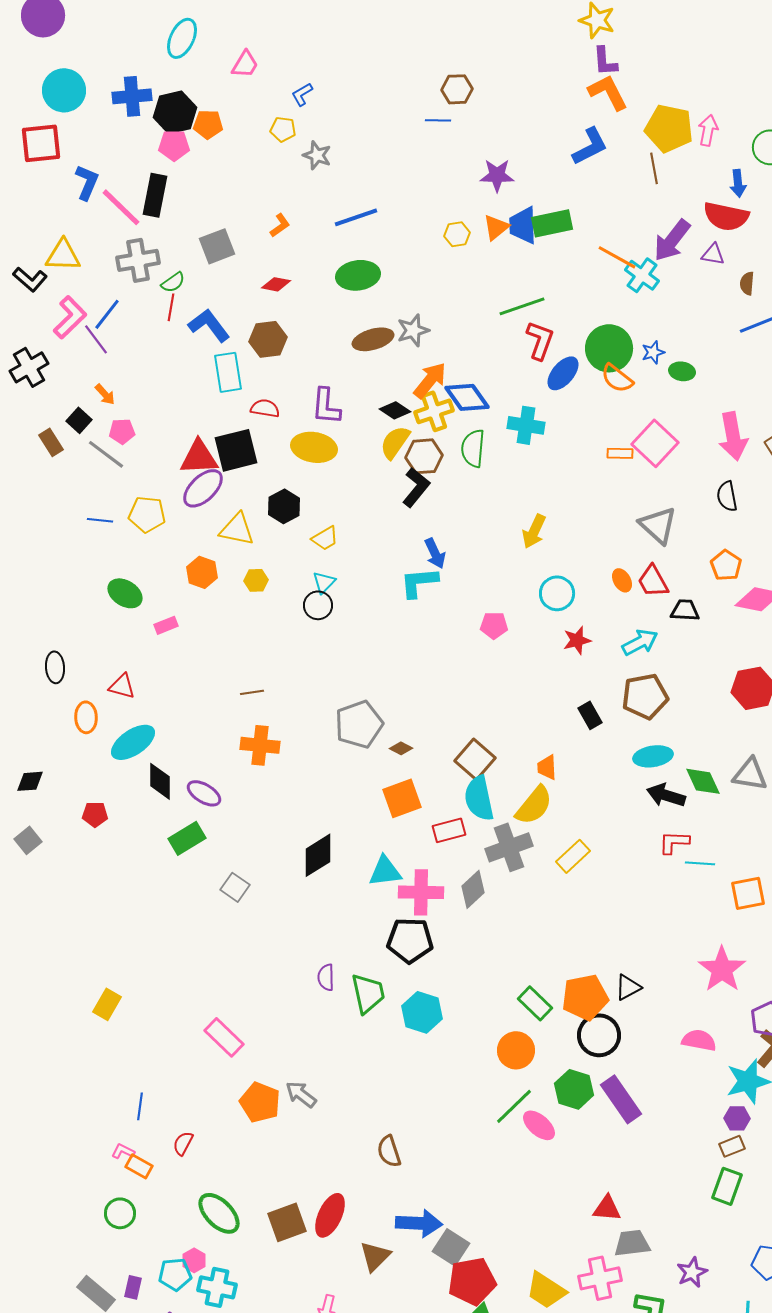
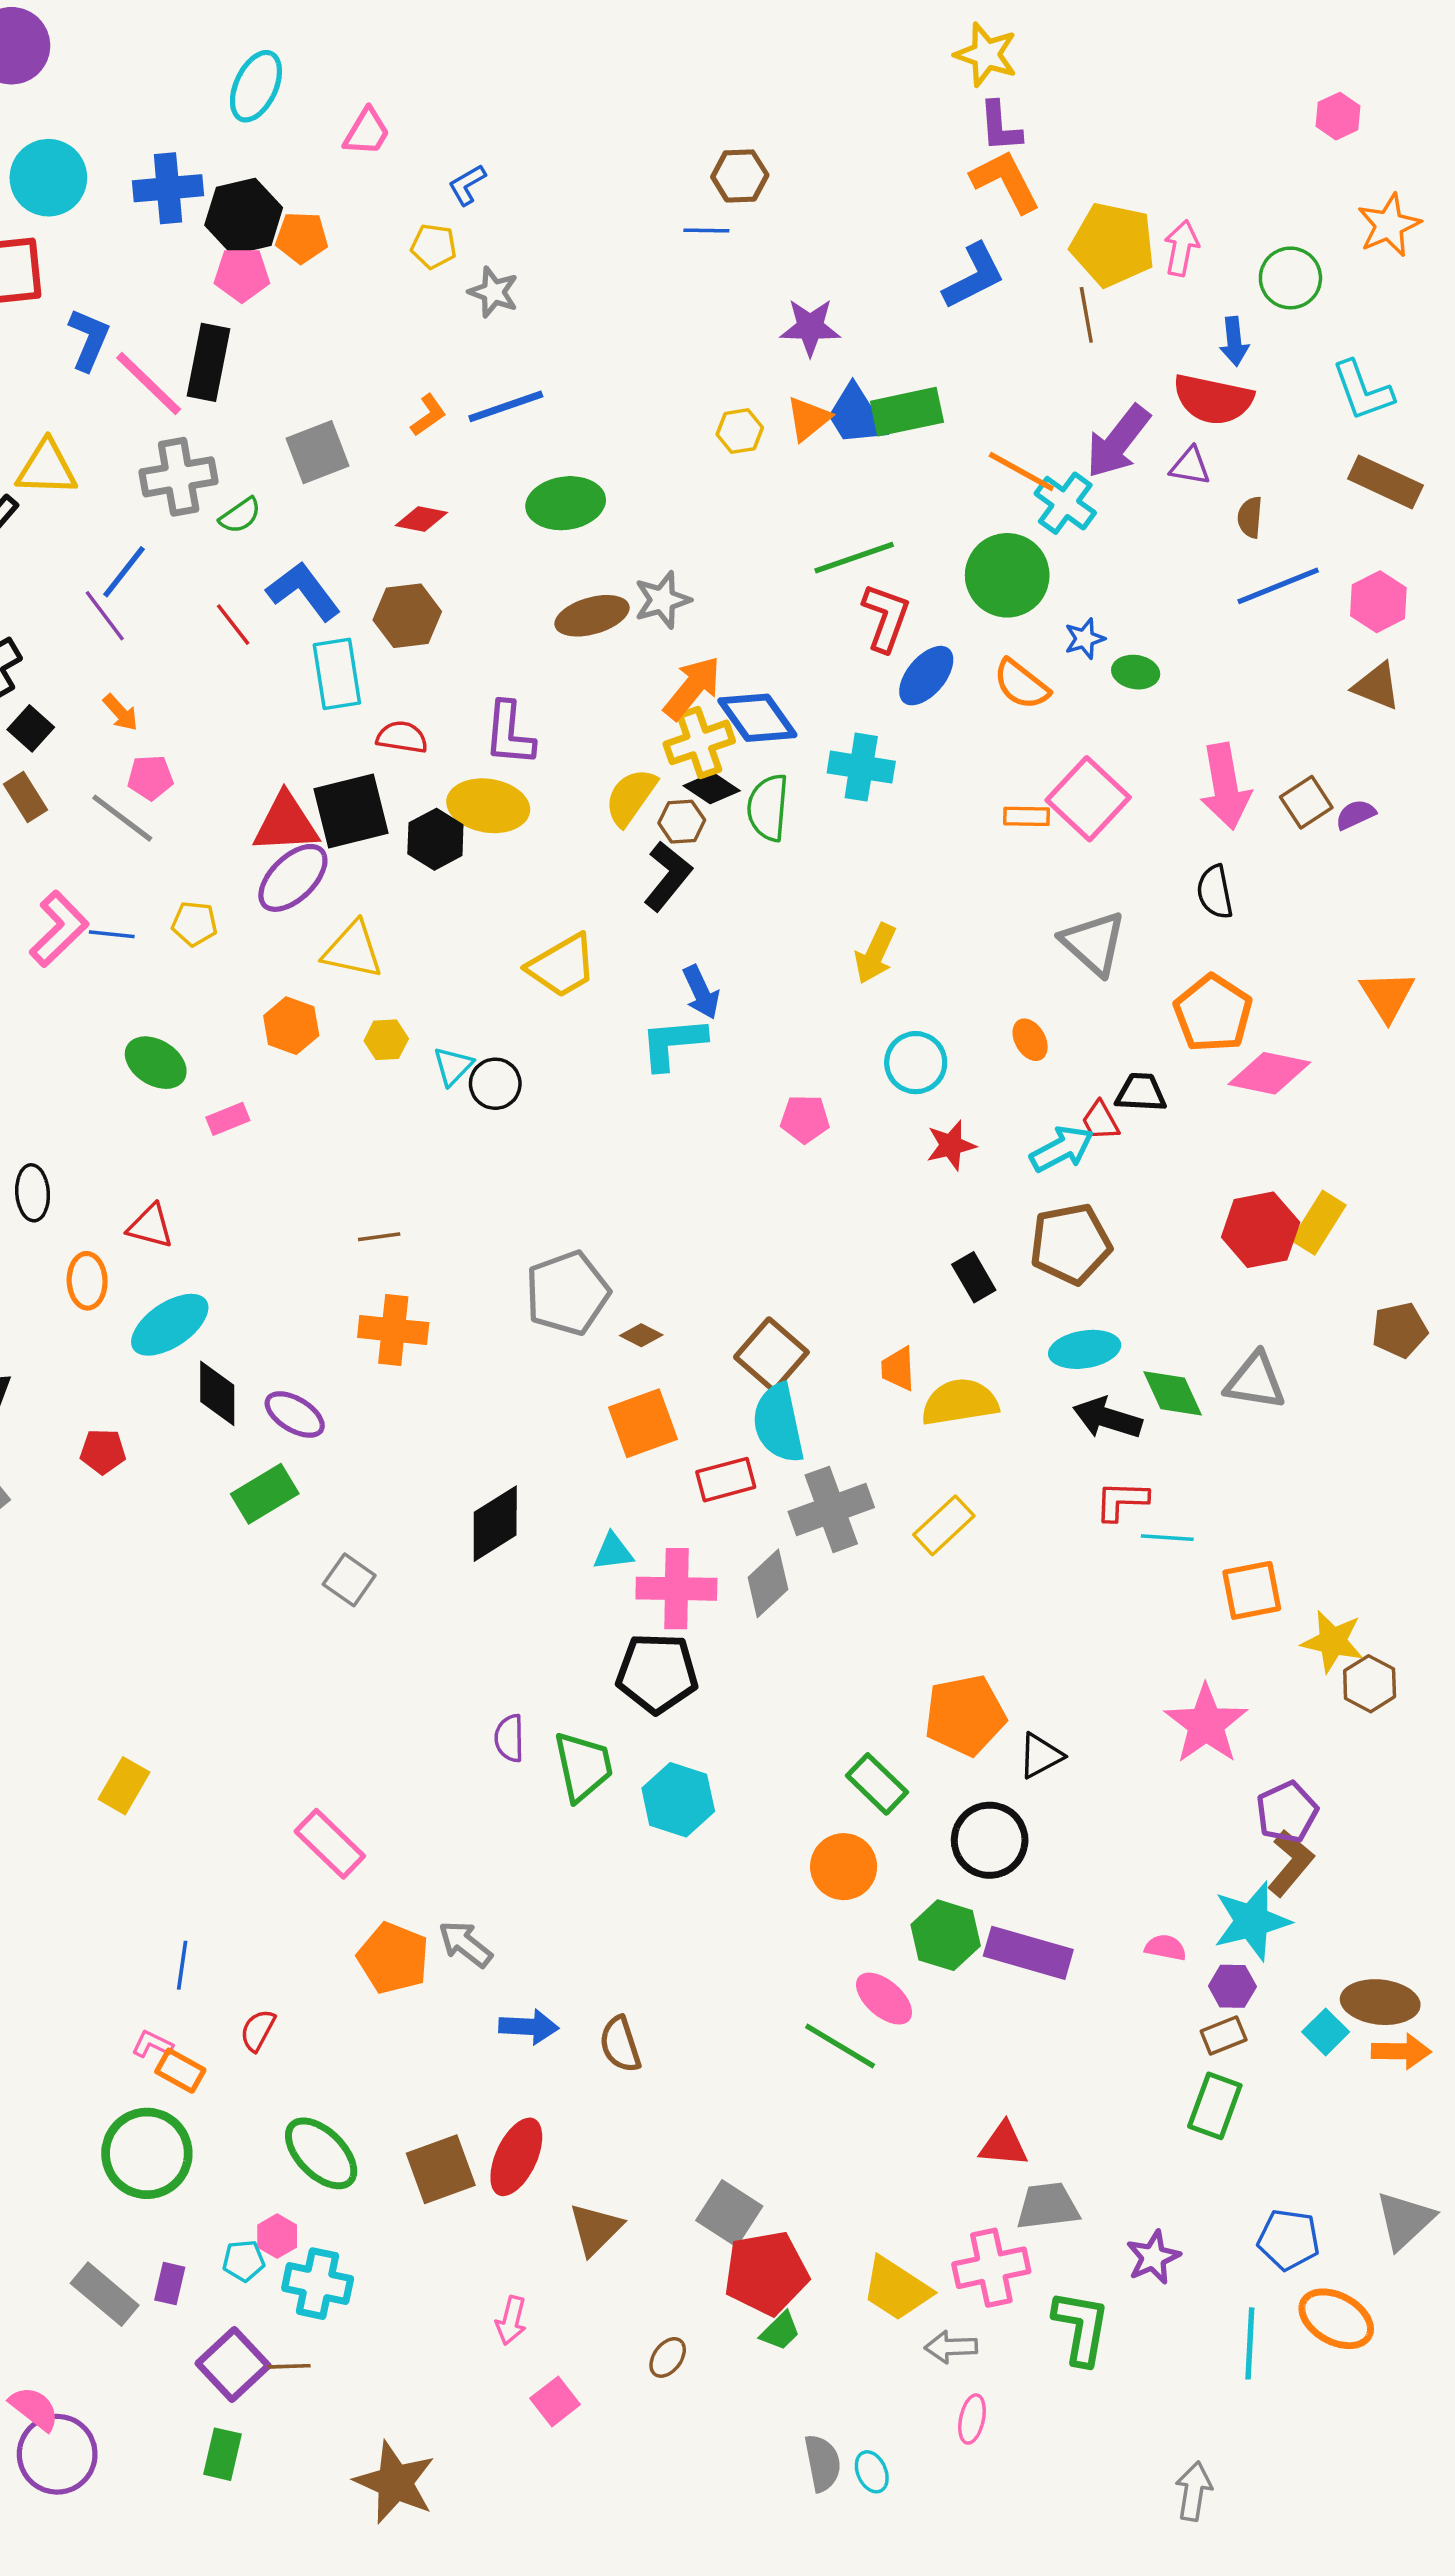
blue line: (356, 217) -> (506, 406), moved
blue trapezoid: (523, 225) -> (856, 415), turned -30
red line: (171, 307) -> (233, 625), moved, turned -48
pink L-shape: (70, 317) -> (59, 929), moved
green circle: (609, 348) -> (1007, 575), moved
black diamond: (395, 410) -> (712, 788), moved
black square: (79, 420) -> (31, 728), moved
brown hexagon: (424, 456) -> (682, 822), size x0.7
black hexagon: (284, 506) -> (435, 839), moved
yellow pentagon: (147, 514) -> (194, 924), size x0.7
yellow trapezoid: (325, 538) -> (562, 966), moved, size x1.5
orange pentagon: (726, 565) -> (1213, 1013), size x1.4
red trapezoid: (653, 581) -> (1100, 1121), moved, size x0.7
cyan triangle: (324, 582) -> (453, 1066), moved
yellow semicircle: (534, 805) -> (960, 1402), moved, turned -138
cyan triangle: (385, 871) -> (613, 1552), size x0.7
orange pentagon: (585, 997) -> (965, 1715), moved
pink semicircle: (699, 1040) -> (1166, 1948), moved, size x0.7
purple rectangle: (621, 1099) -> (1028, 1953), turned -39
green line: (514, 1106) -> (840, 2046), moved, turned 75
green circle: (120, 1213) -> (147, 2153), size x1.6
blue arrow: (419, 1223) -> (529, 2027), moved, size x0.7
cyan pentagon: (175, 1274) -> (244, 2261), size x0.7

